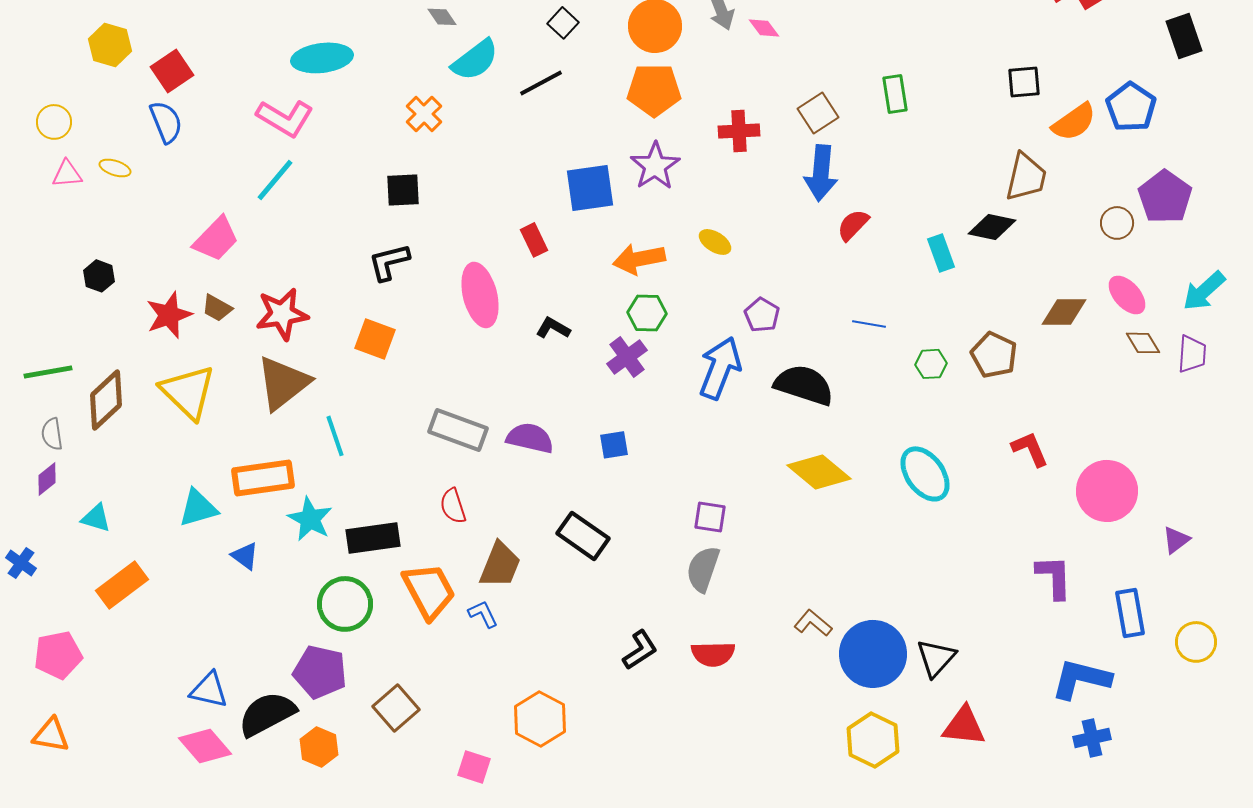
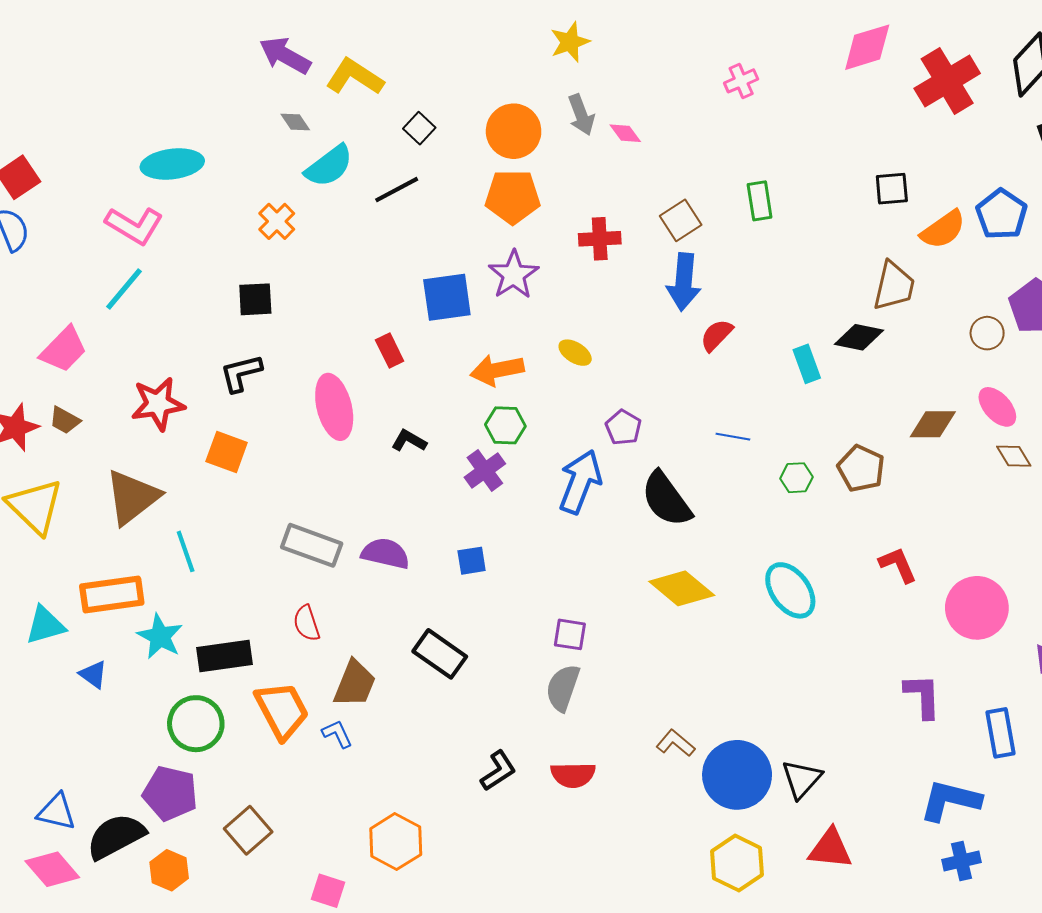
red star: (282, 314) -> (158, 404), moved
black semicircle: (804, 385) -> (666, 499), turned -144

